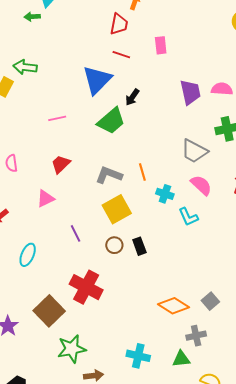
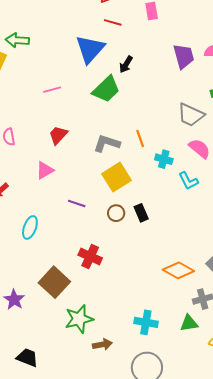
purple line: (76, 233) -> (77, 203), turned -42
red cross: (86, 287) -> (90, 257), size x0.7

